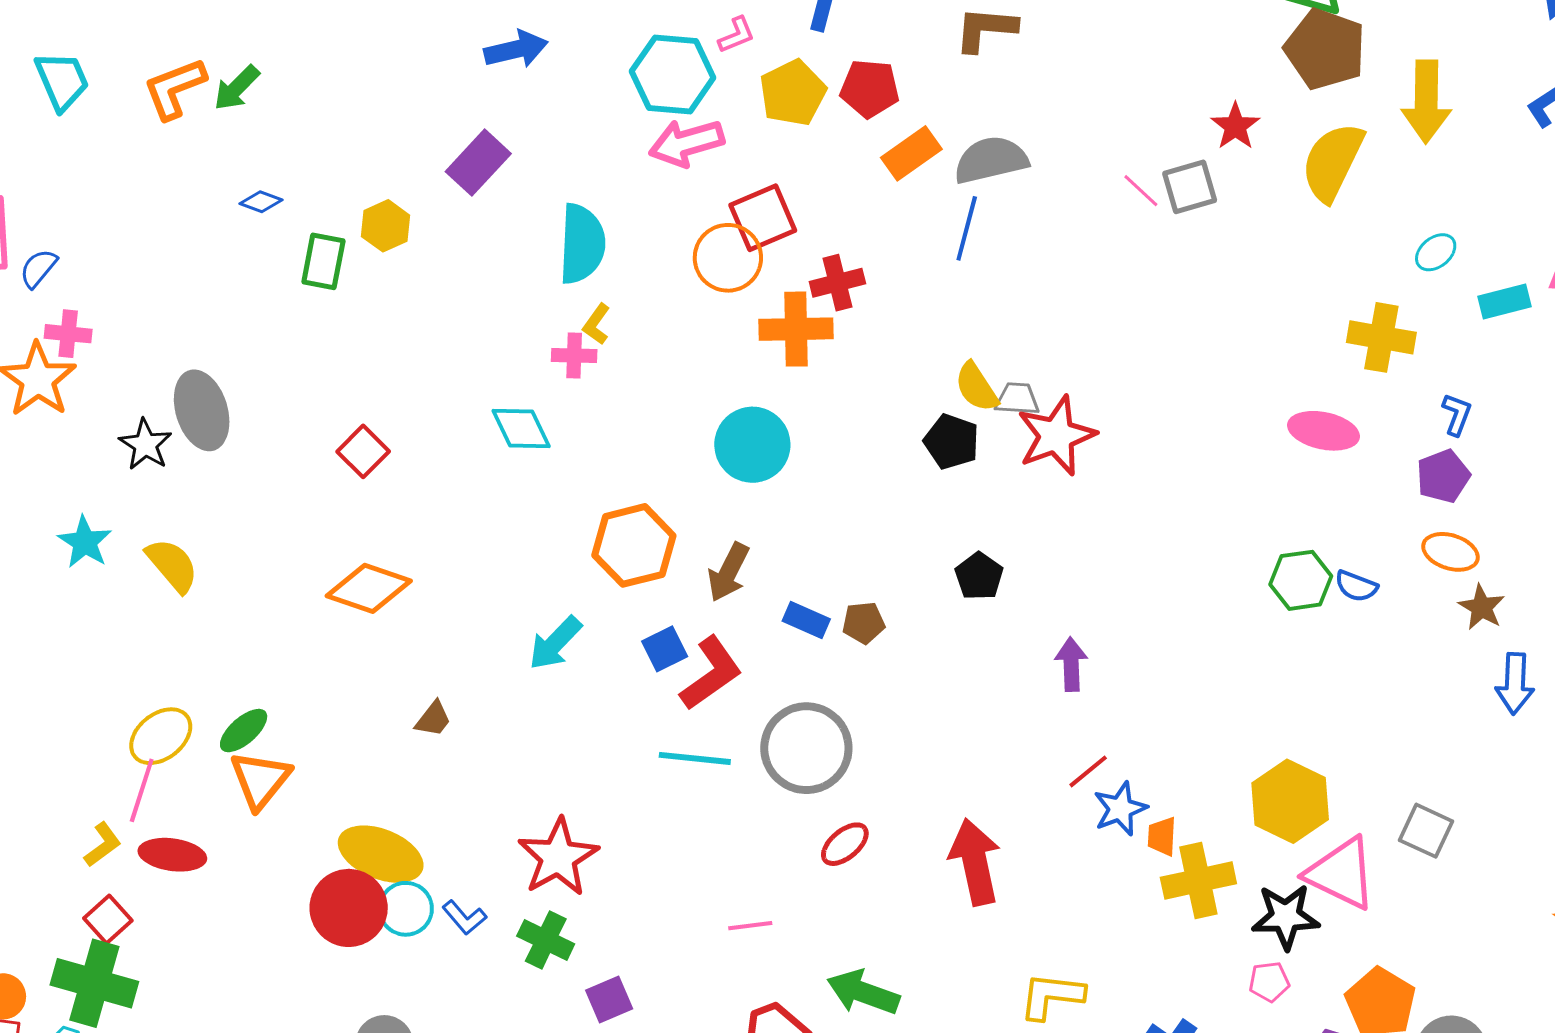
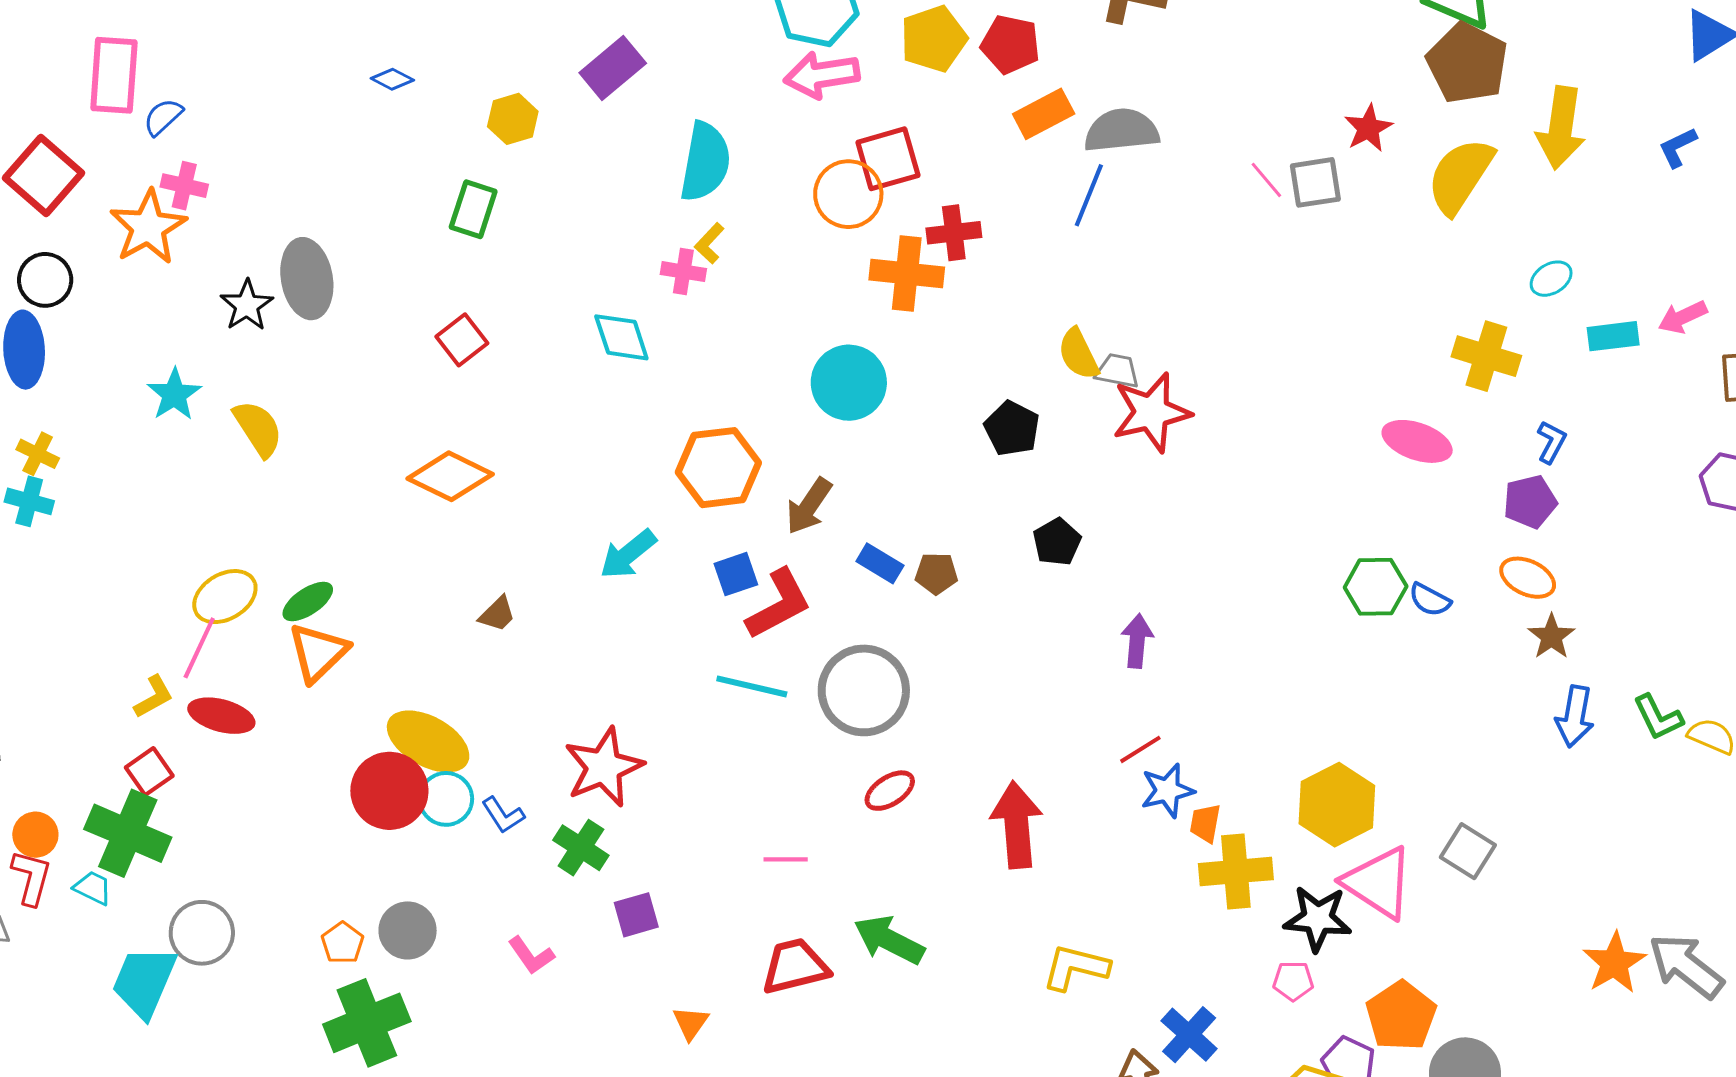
green rectangle: (323, 261) -> (473, 209), moved
black pentagon: (952, 442) -> (1012, 428), moved

